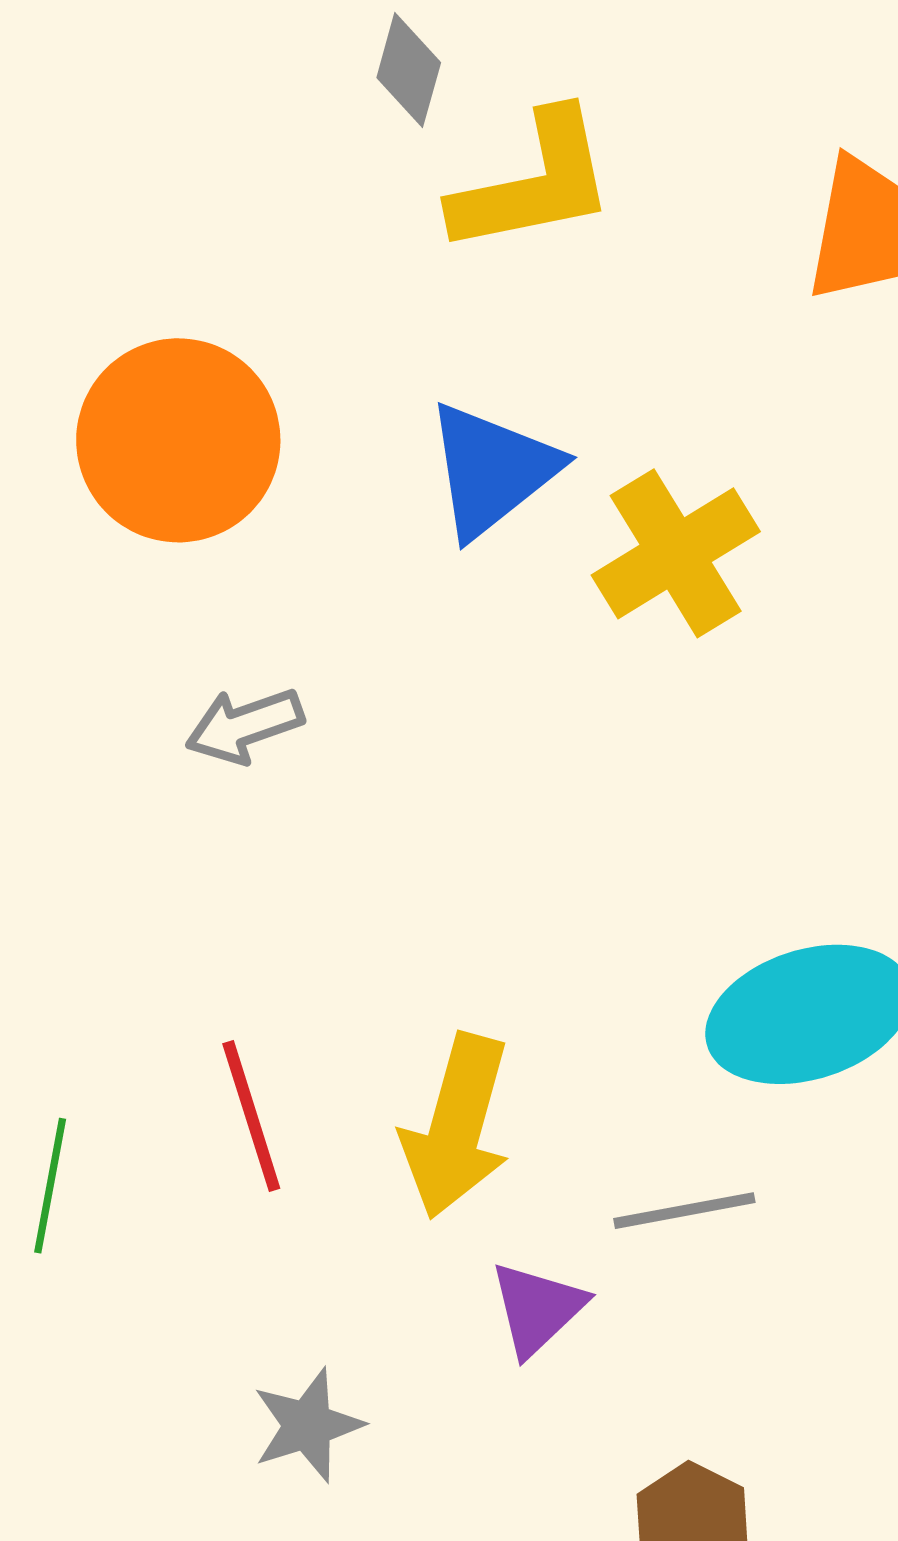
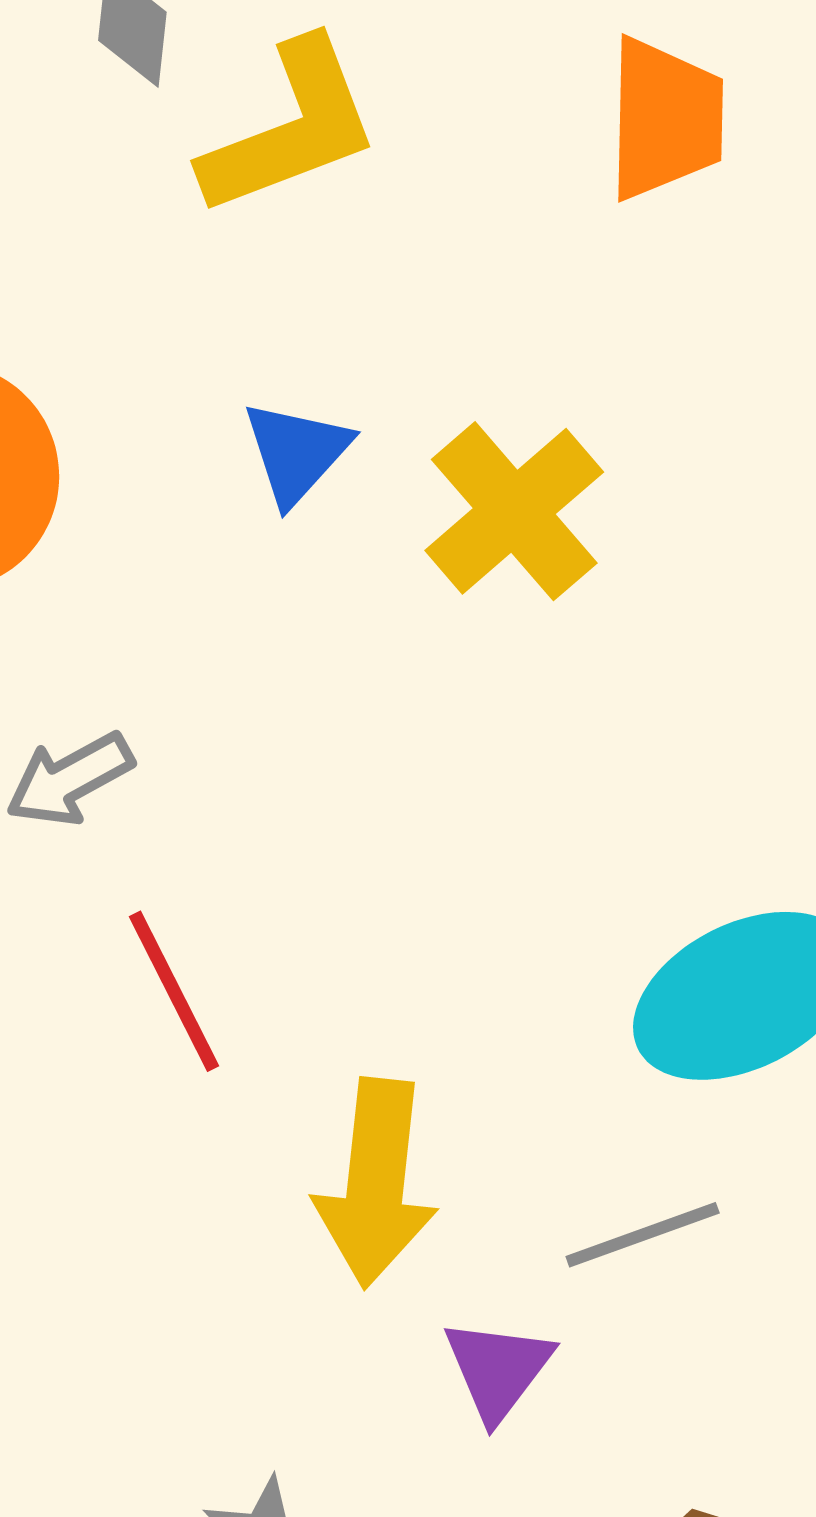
blue triangle: (492, 470) -> (296, 452), size x0.7
red line: (251, 1116) -> (174, 991), moved

